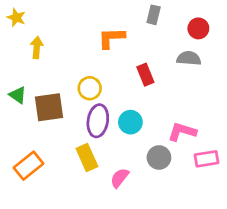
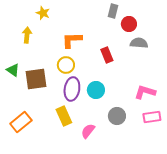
yellow star: (16, 18) -> (43, 13), moved
red circle: (198, 28) -> (129, 24), moved
orange L-shape: (111, 38) -> (72, 40), moved
pink L-shape: (182, 132) -> (145, 92), moved

